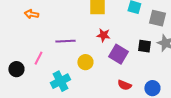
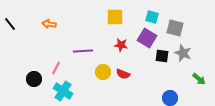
purple square: (118, 54) -> (147, 38), moved
cyan cross: (60, 81) -> (63, 91), moved, turned -30
red semicircle: (124, 85) -> (123, 74), moved

